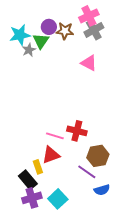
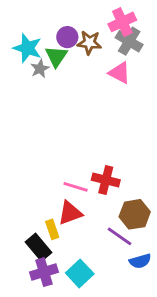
gray cross: (94, 30) -> (129, 41), turned -30
cyan star: (20, 35) -> (27, 48), turned 30
pink triangle: (89, 63) -> (120, 73), moved

